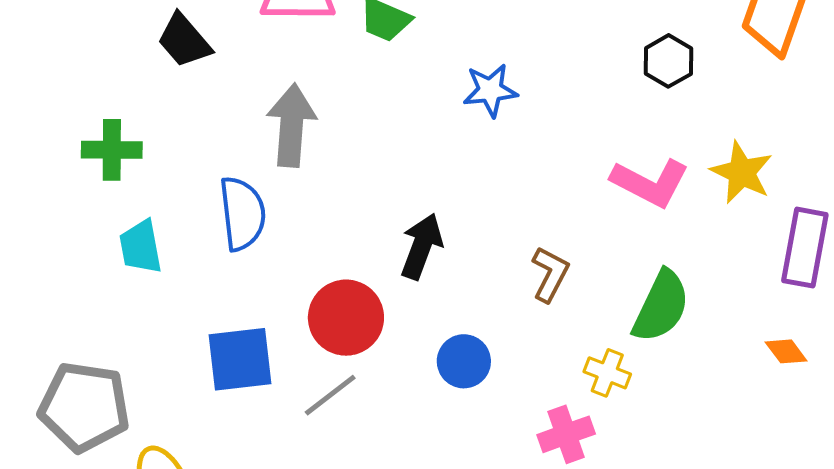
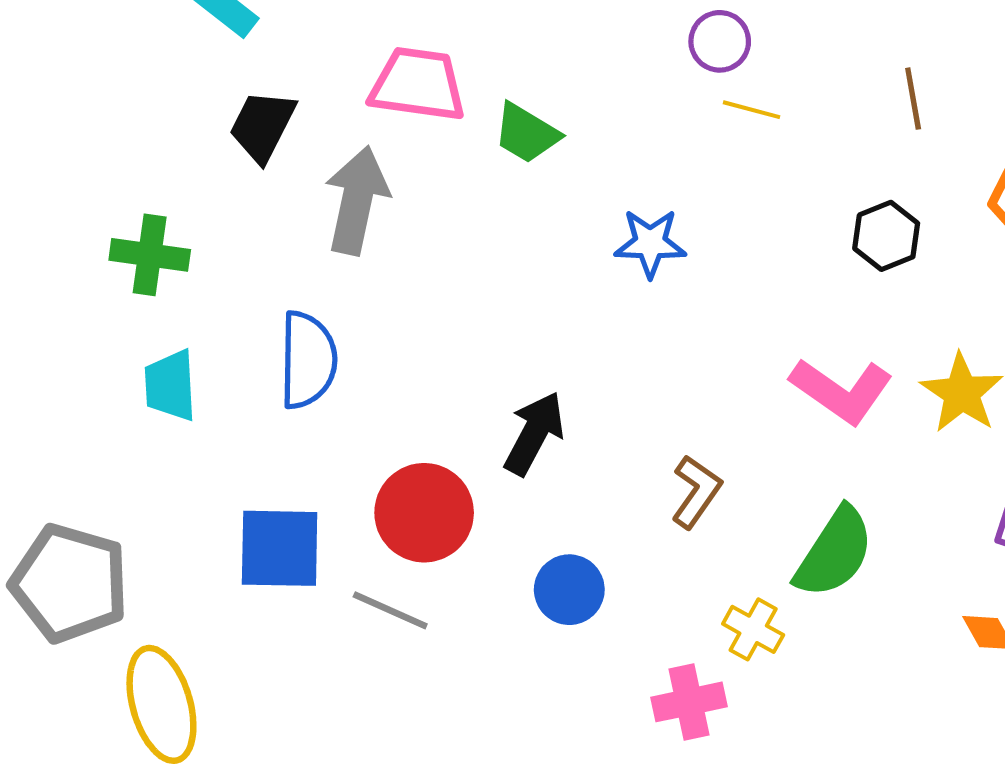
black trapezoid: (184, 41) -> (262, 126), turned 60
gray arrow: (291, 125) -> (357, 200), moved
gray line: (330, 395) -> (390, 610), turned 54

